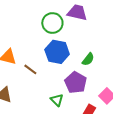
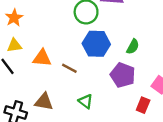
green triangle: (57, 100) -> (86, 101), moved

